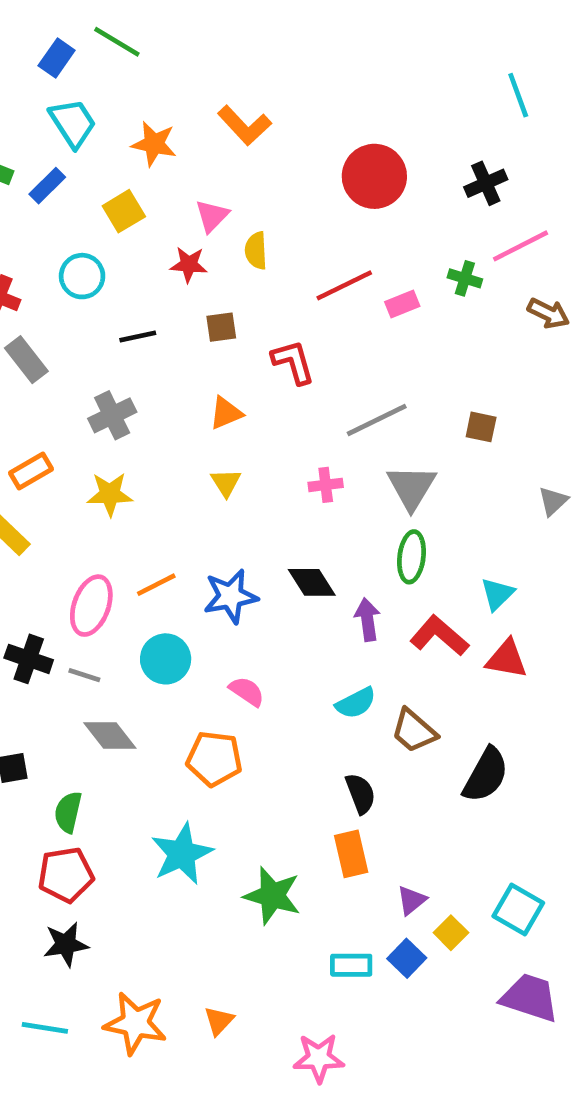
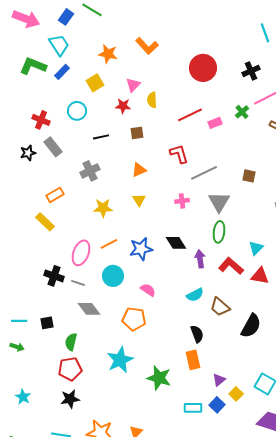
cyan trapezoid: (73, 123) -> (59, 45), moved
green cross: (465, 278) -> (242, 112), turned 32
red L-shape: (293, 362) -> (179, 154), moved
yellow star: (110, 494) -> (103, 208), moved

